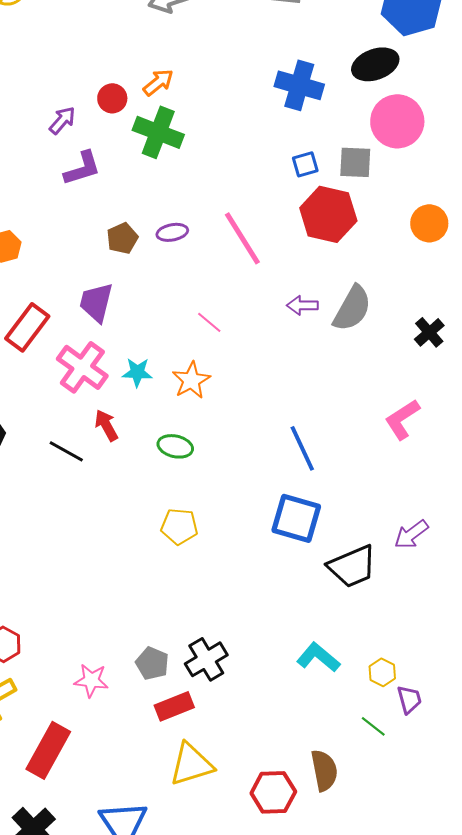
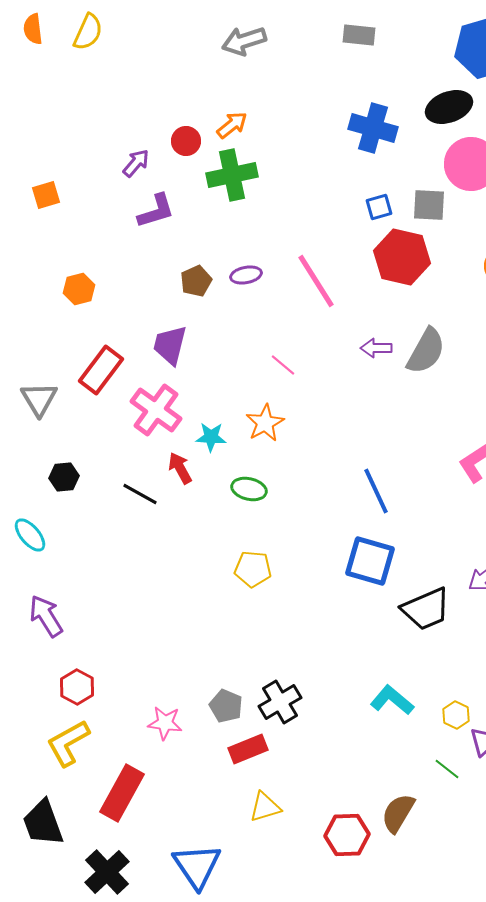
green cross: (158, 132) -> (232, 175), turned -33
cyan star: (137, 372) -> (211, 437), moved
yellow triangle: (191, 764) -> (265, 807), size x0.7
brown semicircle: (324, 770) -> (398, 813), turned -138

